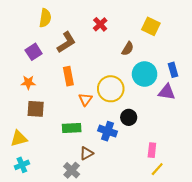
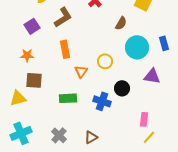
yellow circle: (111, 89) -> (105, 61), size x0.6
purple triangle: (167, 92) -> (152, 76), moved
yellow triangle: (19, 138) -> (18, 98), moved
brown triangle: (86, 153) -> (91, 137), moved
cyan cross: (22, 165) -> (21, 133), size x1.5
gray cross: (72, 170) -> (59, 135), moved

